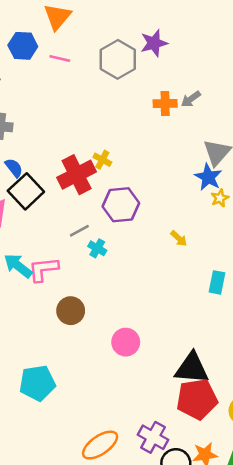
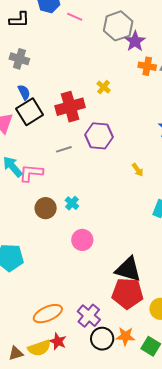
purple star: (154, 43) -> (135, 41), moved, turned -30
yellow cross: (102, 160) -> (104, 87), moved
cyan cross: (97, 248) -> (72, 203), moved

